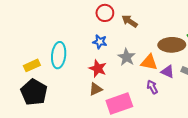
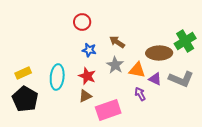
red circle: (105, 13) -> (82, 22), moved
brown arrow: (130, 21) -> (117, 42), moved
cyan ellipse: (59, 55) -> (57, 77), moved

